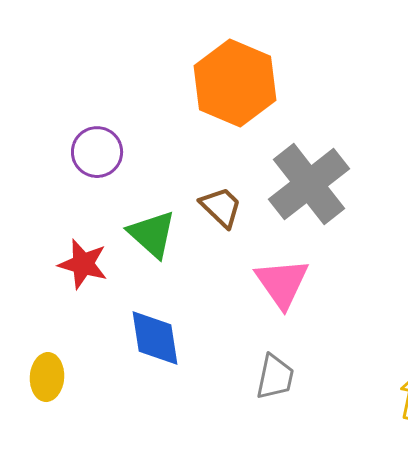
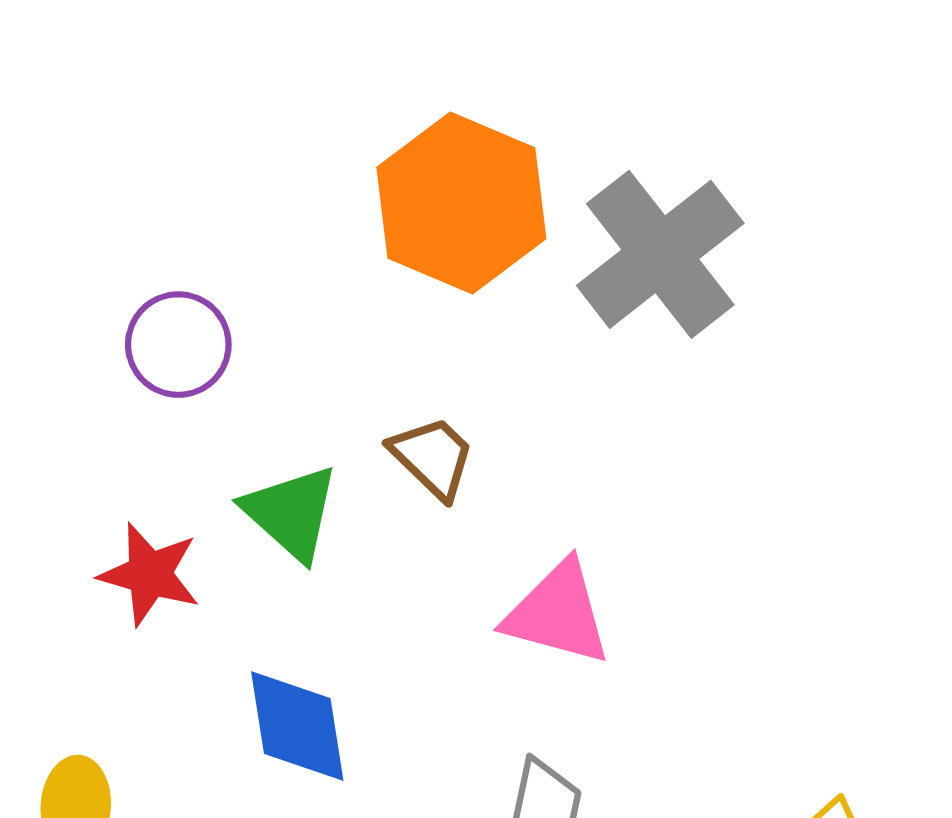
gray cross: (309, 184) -> (660, 254), moved
pink triangle: (282, 283) -> (558, 613), turned -40

